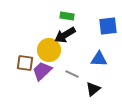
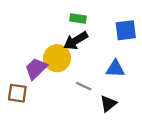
brown square: (25, 63) -> (17, 93), moved
purple trapezoid: (42, 71) -> (36, 69), moved

